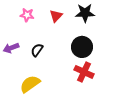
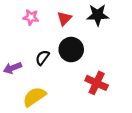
black circle: (82, 47) -> (71, 50), moved
purple arrow: (11, 48) -> (12, 68), moved

